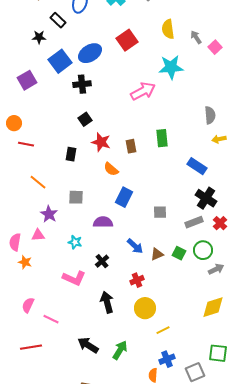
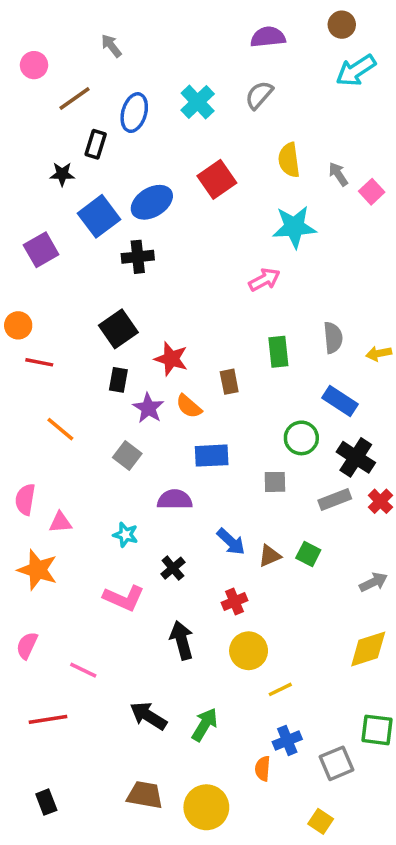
black rectangle: (58, 20) -> (96, 144), turned 63
pink arrow: (143, 91) -> (264, 280), moved, size x0.7
gray semicircle: (210, 115) -> (333, 338), moved
black square: (85, 119) -> (118, 329), moved, size x1.5
brown rectangle: (131, 146) -> (229, 382), moved
gray square: (76, 197) -> (127, 456), turned 35
blue rectangle: (124, 197) -> (212, 456), turned 60
purple star: (49, 214) -> (148, 408), moved
pink semicircle: (15, 242) -> (25, 500), moved
green circle: (203, 250) -> (301, 438), moved
orange star: (25, 262) -> (38, 570), size x1.6
pink semicircle: (28, 305) -> (27, 645), moved

